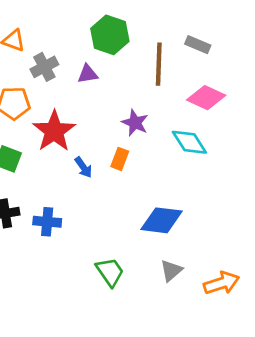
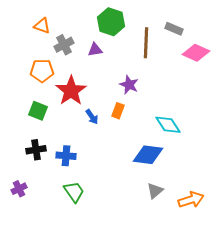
pink diamond: (206, 98) -> (196, 53), moved
cyan diamond: (189, 142) -> (168, 125), moved
green trapezoid: (110, 272) -> (74, 192), moved

